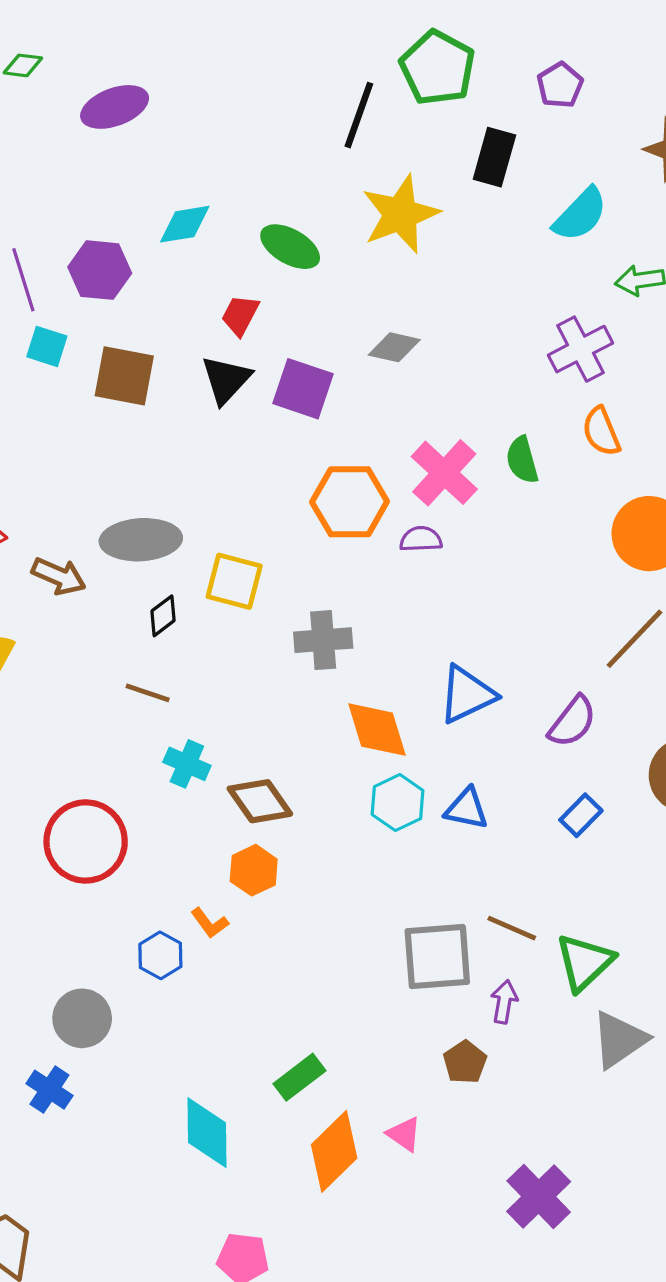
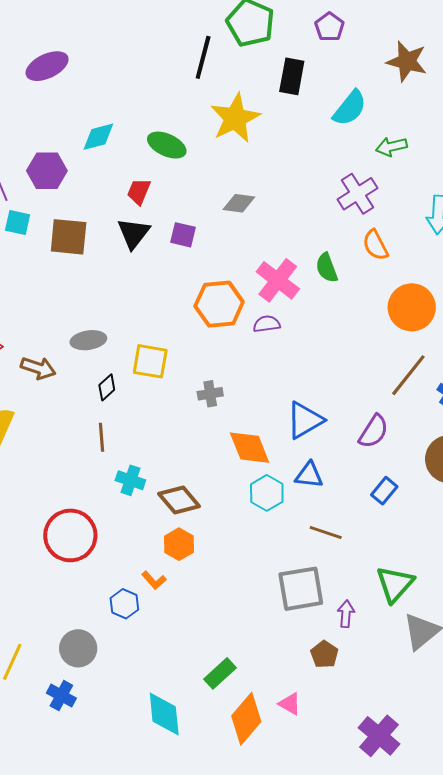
purple square: (303, 389) -> (183, 235), size x0.7
gray ellipse: (141, 540) -> (88, 340), size x0.7
gray cross: (323, 640) -> (210, 394), size x0.7
brown line: (148, 693) -> (101, 437), turned 72
blue triangle: (467, 809) -> (309, 475), moved
brown line: (512, 928) -> (326, 533), moved

